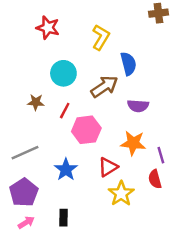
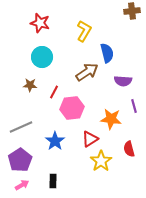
cyan circle: (63, 73) -> (42, 57), moved
purple semicircle: (138, 106) -> (123, 81), moved
purple line: (161, 155) -> (134, 106), moved

